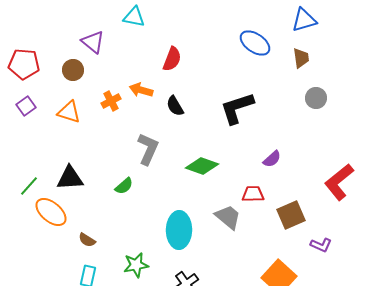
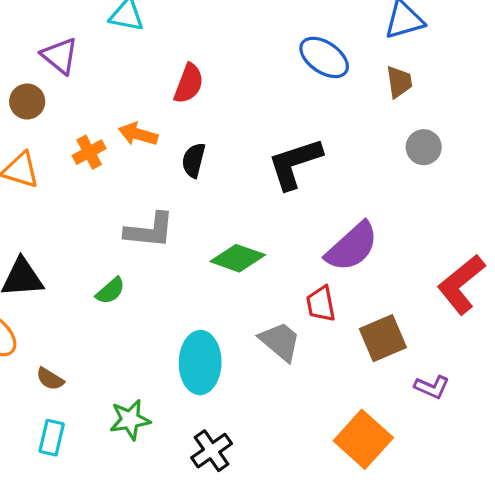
black semicircle: (175, 106) -> (194, 160), turned 45
gray L-shape: (148, 149) -> (150, 230), turned 72
purple semicircle: (272, 159) -> (352, 247), size x1.8
red trapezoid: (253, 194) -> (321, 304), turned -100

